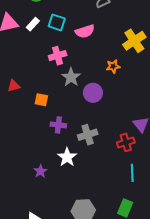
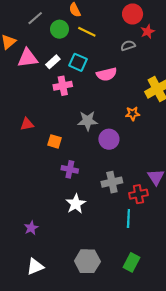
pink cross: (58, 56) -> (63, 86), moved
gray star: (71, 77) -> (88, 121), turned 30
gray cross: (88, 135) -> (112, 182), moved
purple star: (40, 171) -> (31, 228), moved
cyan line: (132, 173) -> (128, 218), moved

